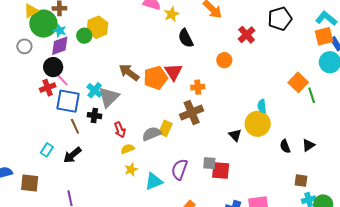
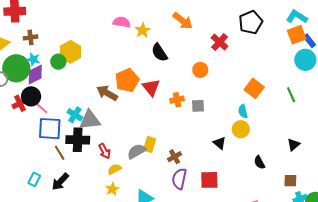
green circle: (43, 24) -> (16, 68), moved
orange pentagon: (156, 78) -> (127, 80), moved
orange square: (298, 82) -> (254, 88), moved
red cross: (48, 88) -> (20, 103), moved
gray triangle: (109, 97) -> (90, 120), turned 45
brown cross: (192, 113) -> (175, 157), moved, size x0.6
black cross: (94, 116) -> (78, 140), size x1.6
yellow circle: (258, 124) -> (241, 129), size x0.7
black semicircle: (285, 146) -> (259, 162), moved
gray square: (209, 163) -> (198, 106), moved
yellow star: (131, 169) -> (112, 189), moved
purple semicircle: (179, 169) -> (179, 179), moved

